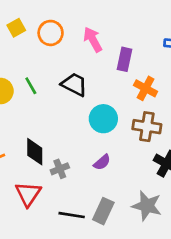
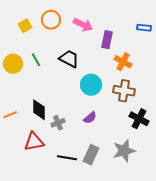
yellow square: (16, 28) -> (25, 26), moved
pink arrow: (93, 40) -> (83, 25), turned 144
red triangle: (28, 194) -> (34, 142), turned 45
gray star: (147, 206) -> (124, 151), turned -30

